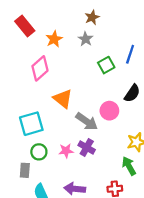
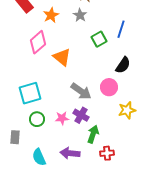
orange triangle: (63, 99) -> (62, 57), moved
pink circle: (109, 111) -> (109, 87), moved
green arrow: (129, 166) -> (93, 134), moved, turned 48
gray rectangle: (25, 170) -> (15, 137), moved

